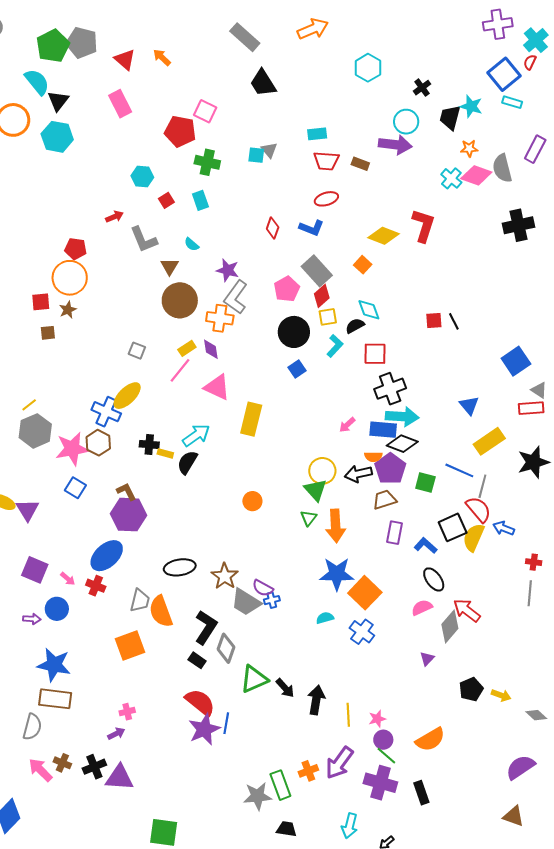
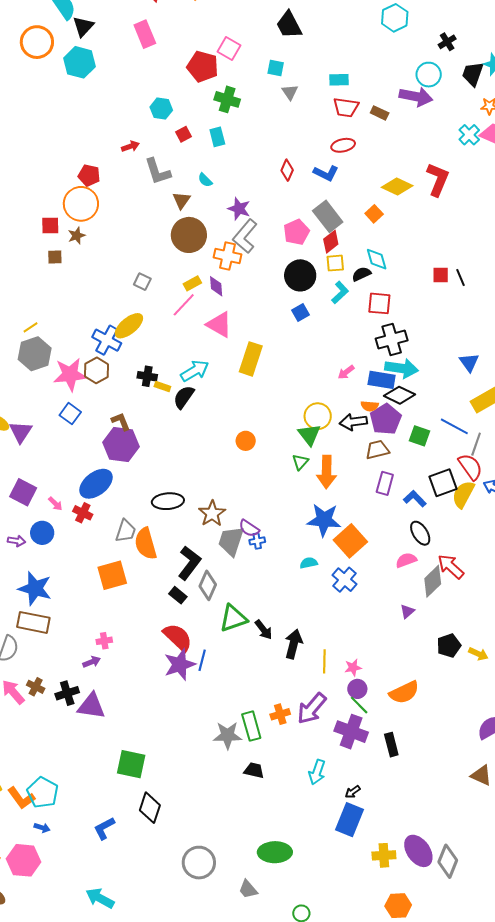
cyan square: (256, 155) -> (276, 68), moved
gray trapezoid: (246, 602) -> (231, 541), turned 72

